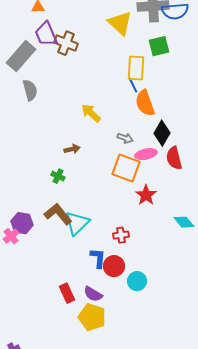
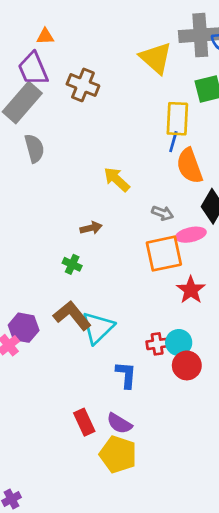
purple trapezoid: (46, 34) -> (33, 69), moved
blue line: (133, 85) -> (173, 142), turned 42
orange square: (126, 168) -> (164, 254), turned -32
red circle: (114, 266) -> (187, 365), moved
cyan circle: (137, 281) -> (179, 343), moved

